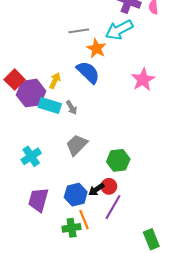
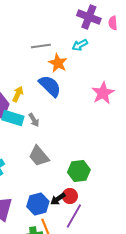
cyan arrow: (119, 30) -> (80, 45), size x0.6
gray trapezoid: (77, 145) -> (39, 156), turned -85

